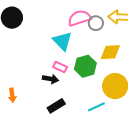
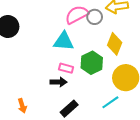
cyan triangle: (62, 41) -> (64, 41), turned -30
yellow diamond: (110, 52) -> (115, 44), turned -55

